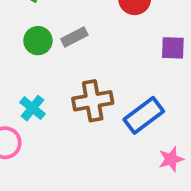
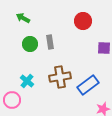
gray rectangle: (74, 37) -> (50, 42), turned -72

